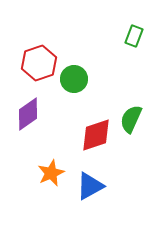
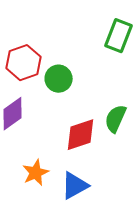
green rectangle: (134, 36) -> (119, 36), size x1.5

